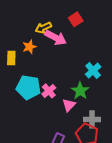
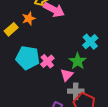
yellow rectangle: (11, 58) -> (11, 29), turned 48
gray cross: (92, 119) -> (76, 91), moved

